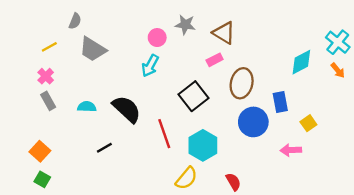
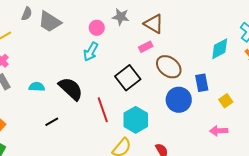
gray trapezoid: (93, 49) -> (50, 22), moved
brown ellipse: (242, 83) -> (169, 67), turned -65
pink arrow: (291, 150) -> (219, 131), moved

